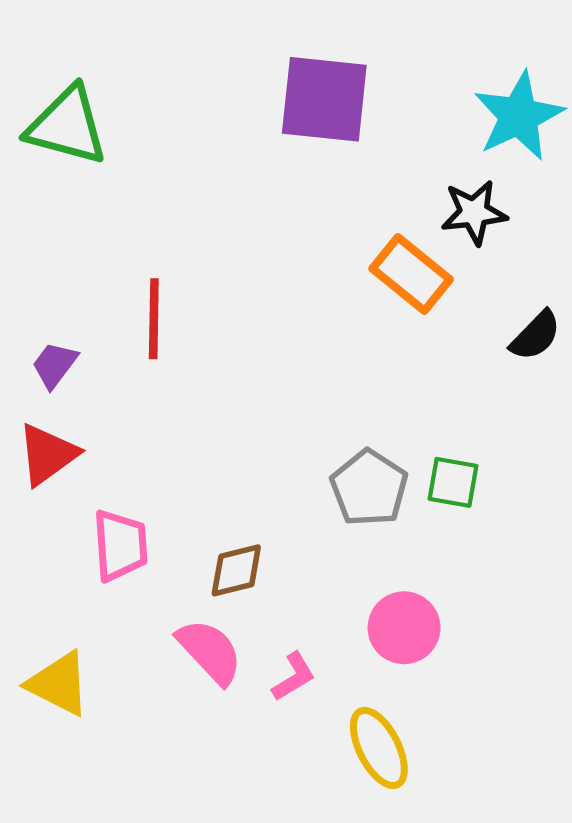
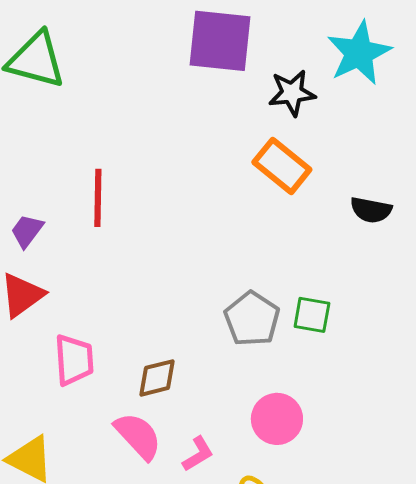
black star: (474, 213) -> (292, 93), moved
black semicircle: (535, 336) -> (371, 210), turned 57

